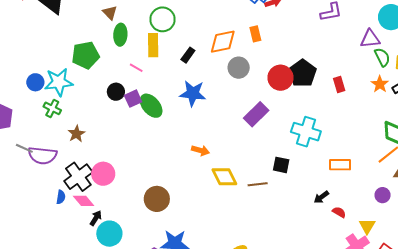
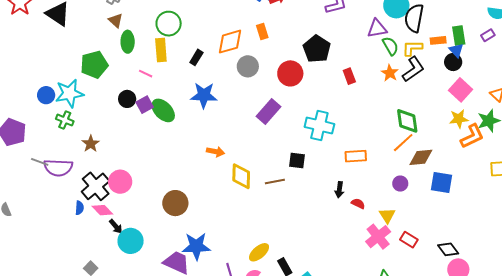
black pentagon: (303, 73) -> (317, 49), moved
yellow diamond: (224, 177) -> (241, 176), turned 32
black arrow: (321, 197) -> (339, 190), turned -42
black arrow: (96, 218) -> (116, 226), turned 112

